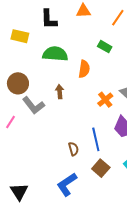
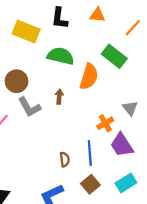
yellow rectangle: (20, 36) -> (26, 32), size x1.4
green rectangle: (105, 47) -> (114, 56), size x1.6
orange semicircle: (84, 69) -> (89, 77), size x1.4
orange cross: (105, 100) -> (105, 123), moved

